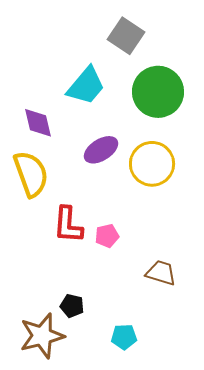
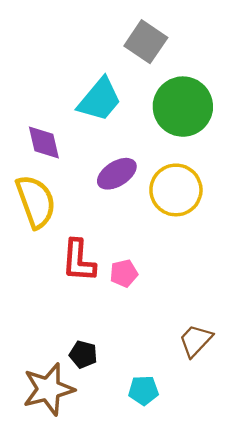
brown trapezoid: (161, 273) -> (196, 341), moved, turned -64

